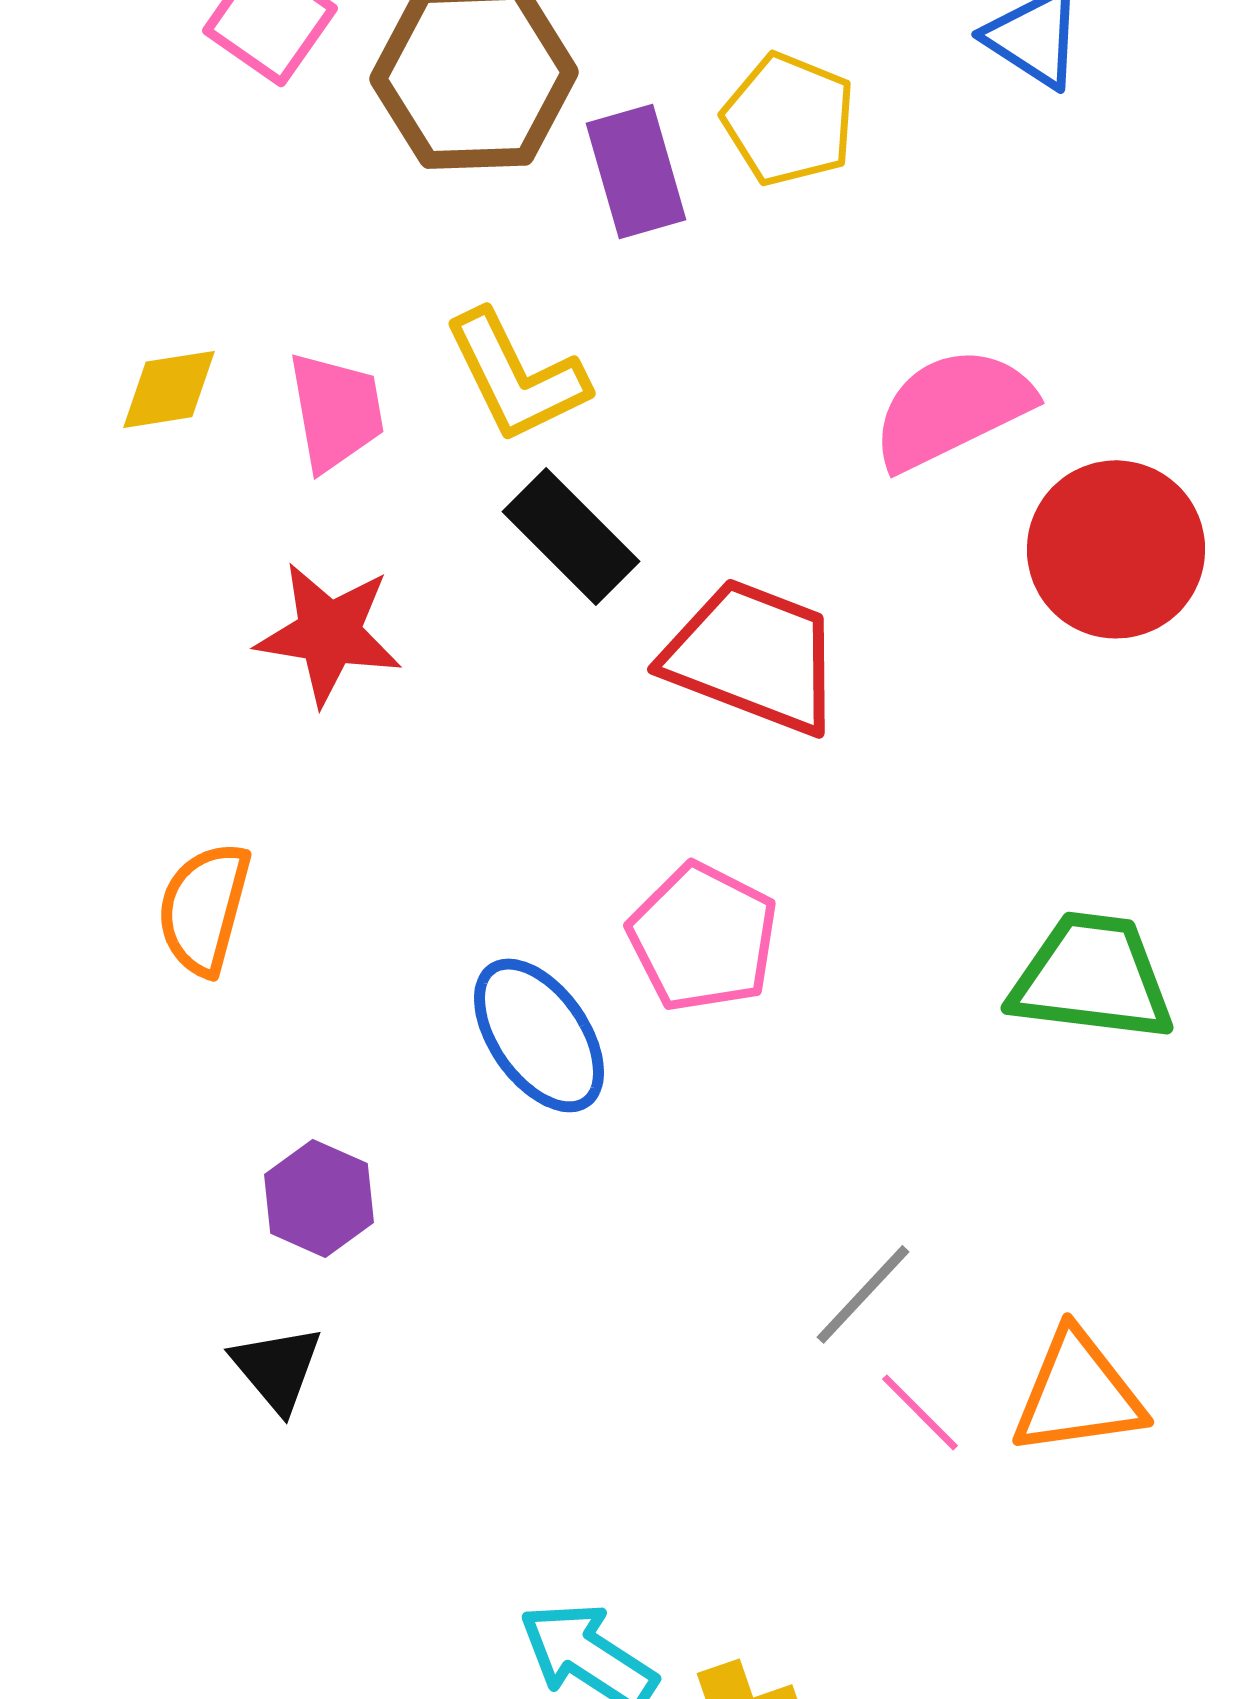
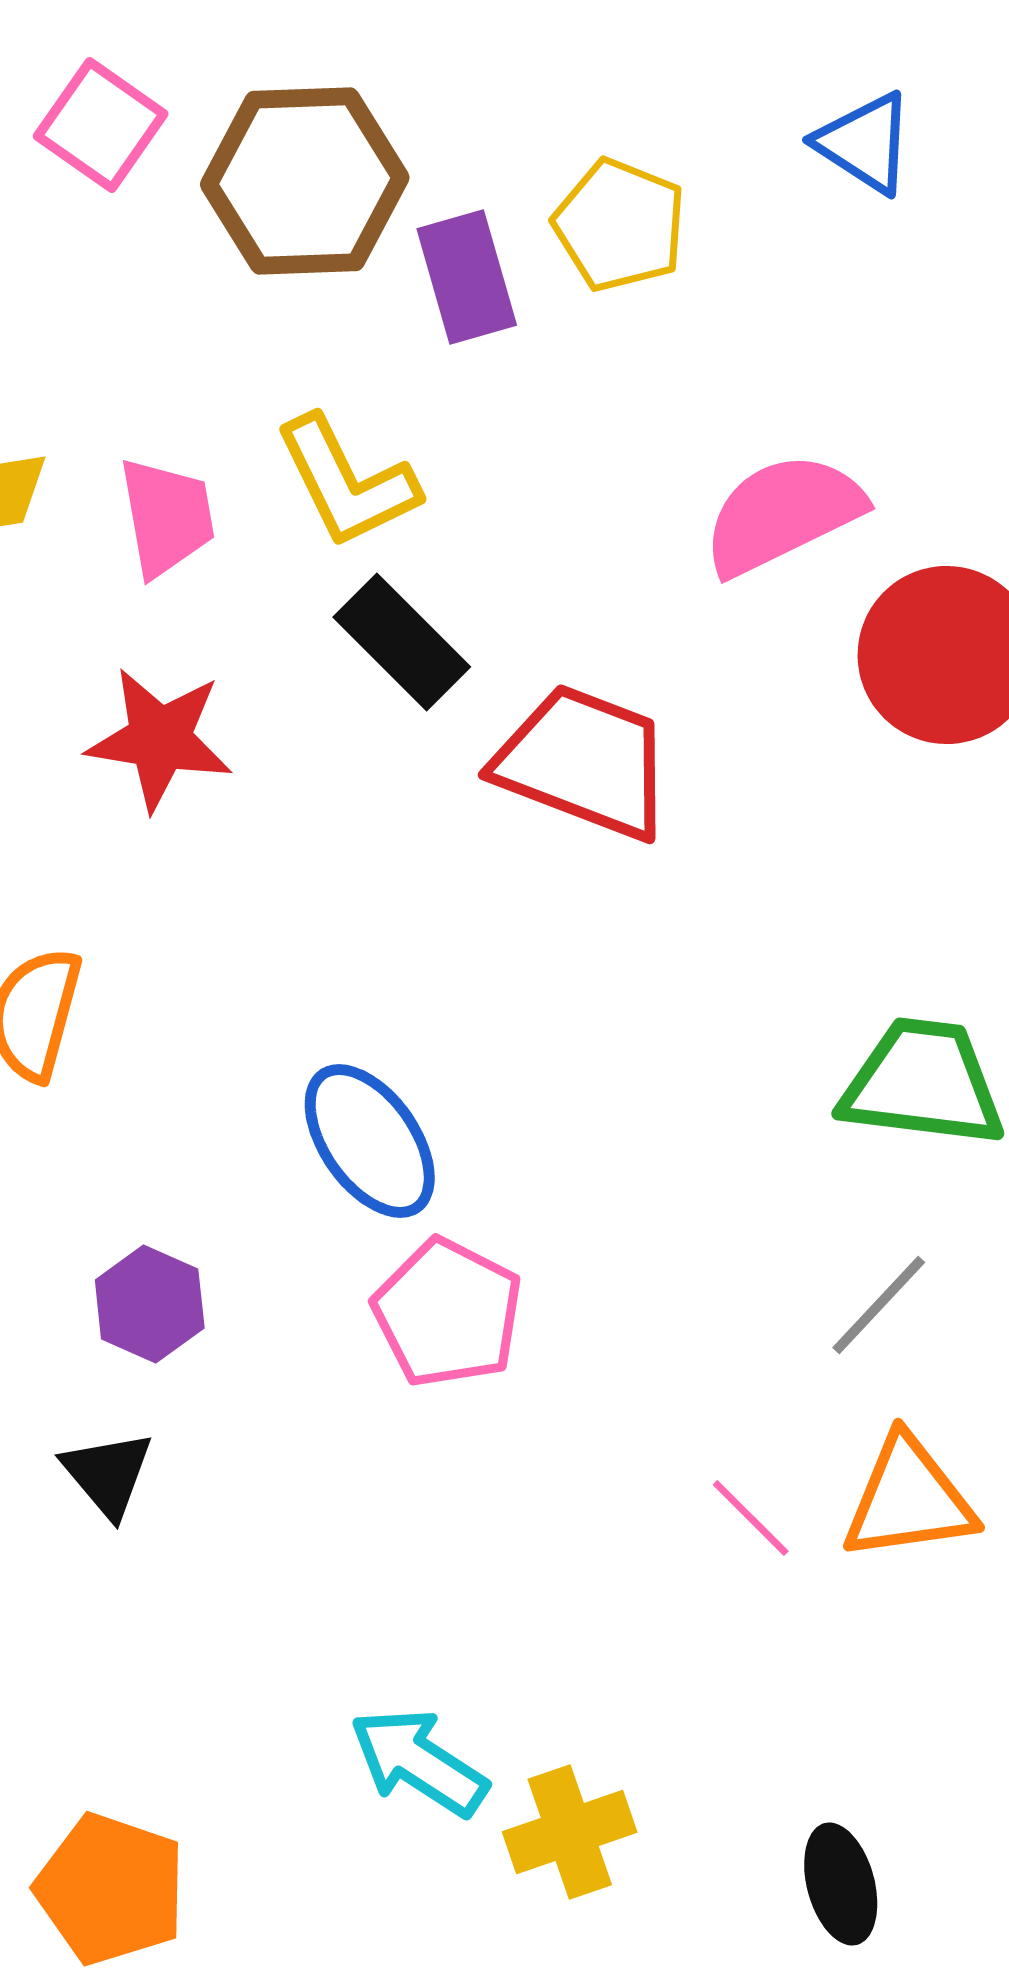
pink pentagon: (703, 937) -> (448, 1313), moved
gray line: (863, 1294) -> (879, 1305), moved

